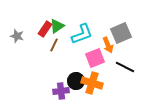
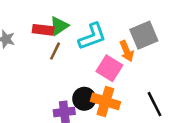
red rectangle: (45, 29) -> (43, 30), turned 63
pink square: (95, 58) -> (109, 68), turned -36
black line: (125, 67) -> (154, 104), moved, turned 36

